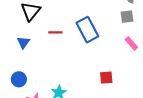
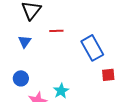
blue rectangle: (87, 30) -> (92, 48), moved

